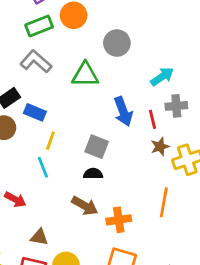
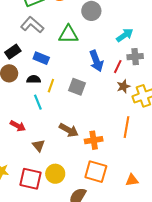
blue rectangle: (35, 112) -> (41, 58), moved
red line: (153, 119) -> (118, 67), turned 40
yellow line: (50, 141) -> (51, 86), moved
black semicircle: (93, 174) -> (34, 79), moved
brown triangle: (39, 237) -> (39, 145), moved, turned 40

